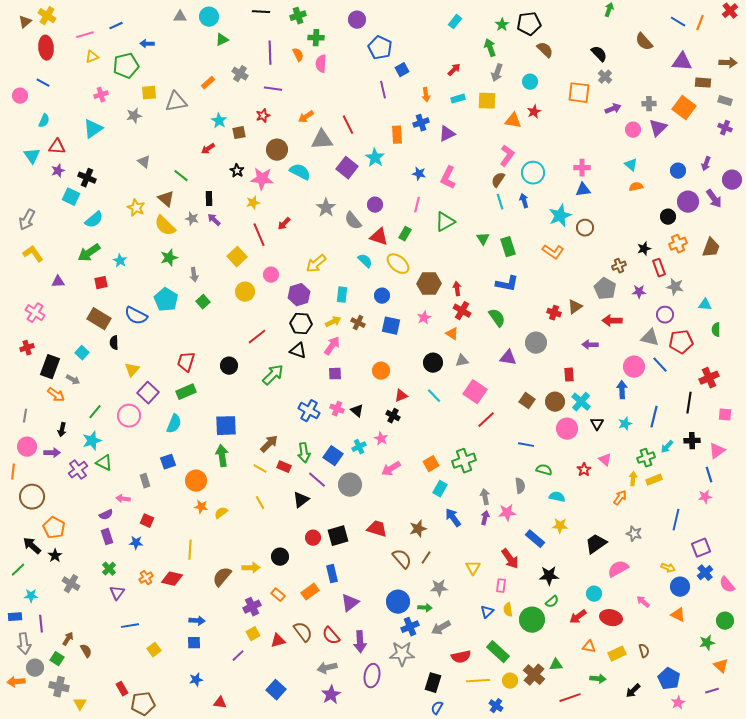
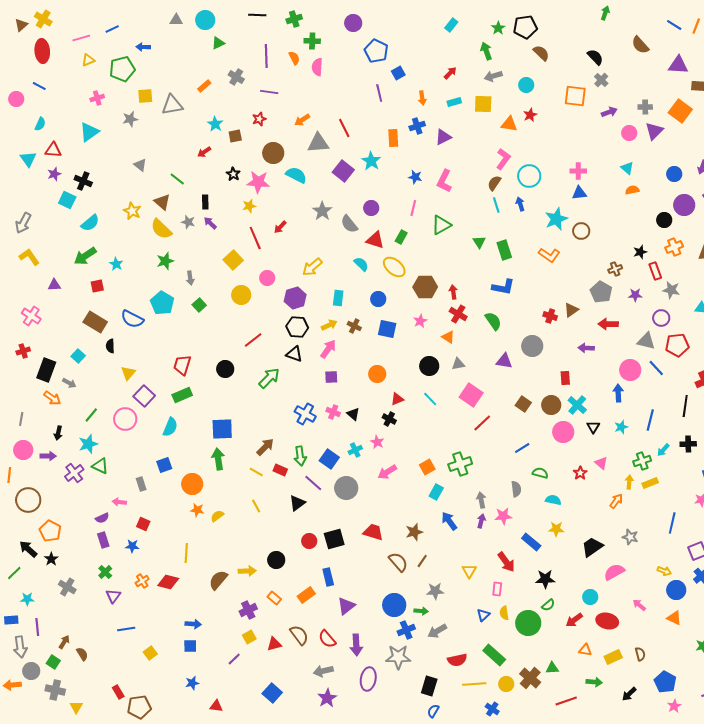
gray arrow: (497, 73) -> (493, 76), turned 54
blue line: (526, 445) -> (522, 448), turned -42

